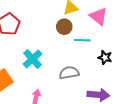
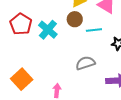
cyan cross: (32, 59) -> (48, 30), moved

